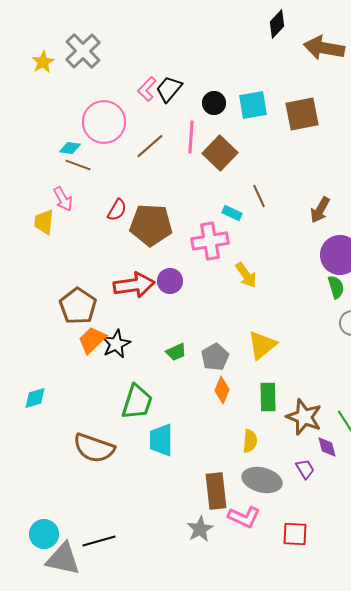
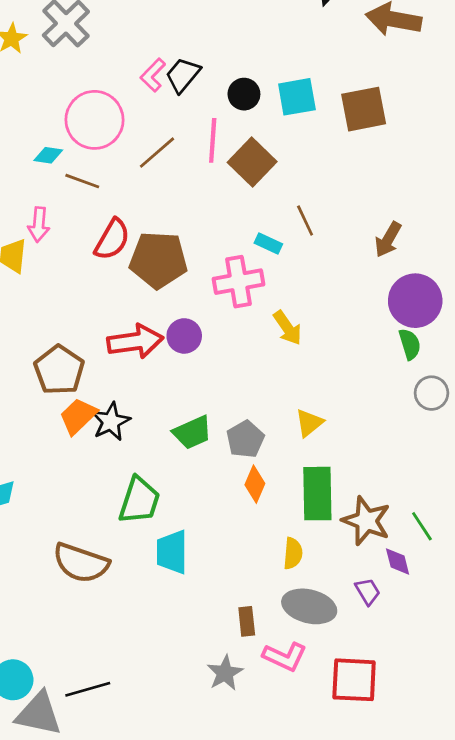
brown line: (78, 165) -> (82, 181), moved
pink arrow: (63, 199) -> (39, 225), turned 35
red semicircle: (117, 210) -> (112, 239), size x1.4
yellow triangle: (262, 345) -> (309, 423), size x0.7
green trapezoid: (176, 352) -> (192, 432), size x1.4
green rectangle: (268, 397) -> (317, 494), size x1.4
brown rectangle: (216, 491) -> (247, 621), size x0.6
red square: (295, 534) -> (354, 680), size x1.4

